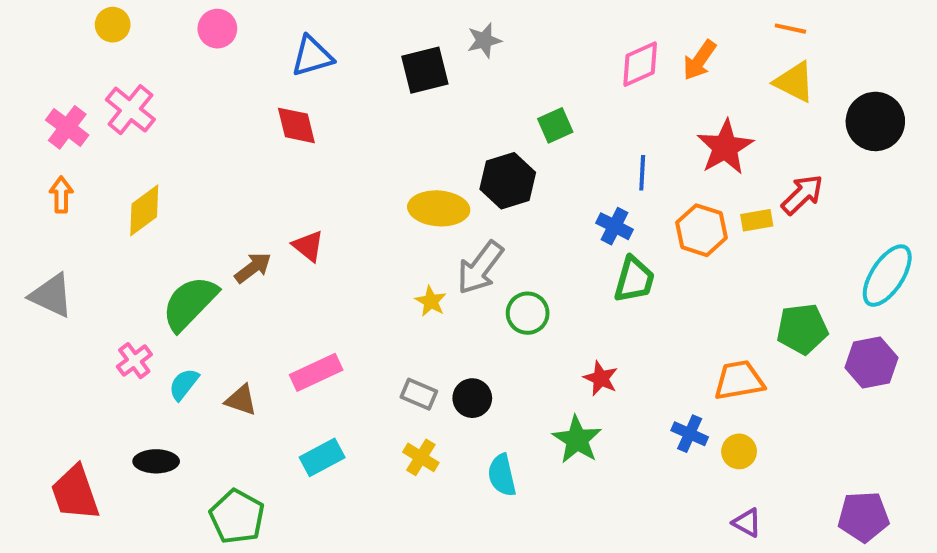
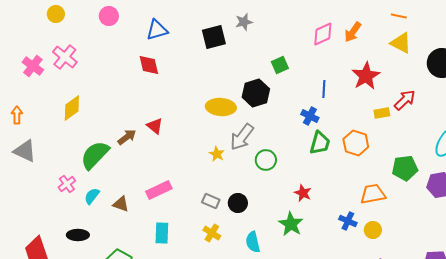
orange arrow: (61, 195) -> (17, 115), moved
orange hexagon: (701, 230) -> (356, 143), moved
cyan rectangle: (322, 457) -> (162, 233), turned -60

